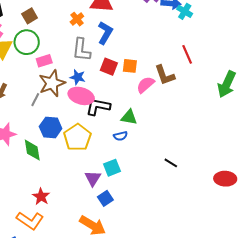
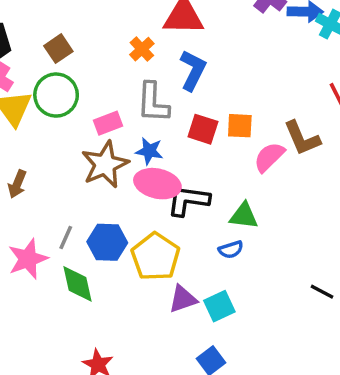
pink rectangle: (44, 61) -> (108, 123), moved
gray line: (35, 100) -> (66, 238), moved
purple triangle: (93, 178) -> (183, 299), moved, turned 42

